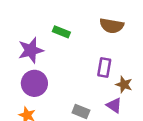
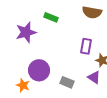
purple circle: (34, 83) -> (39, 70), moved

